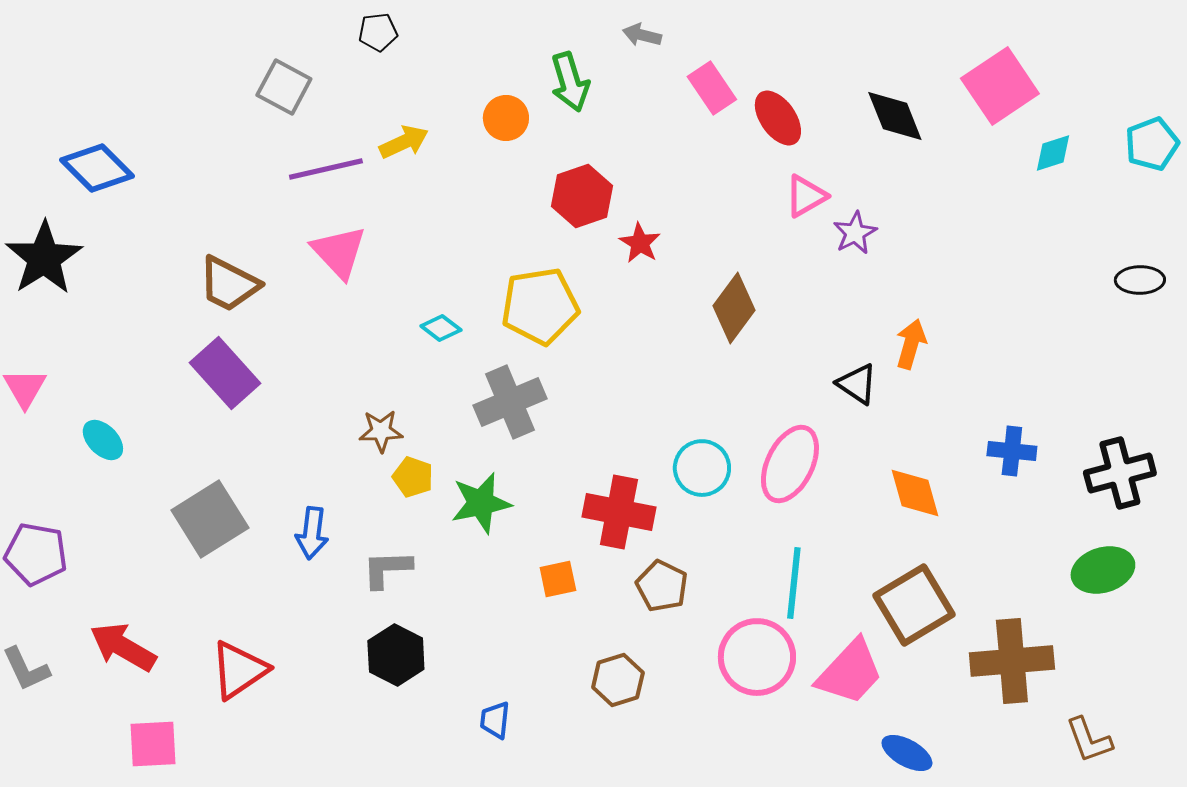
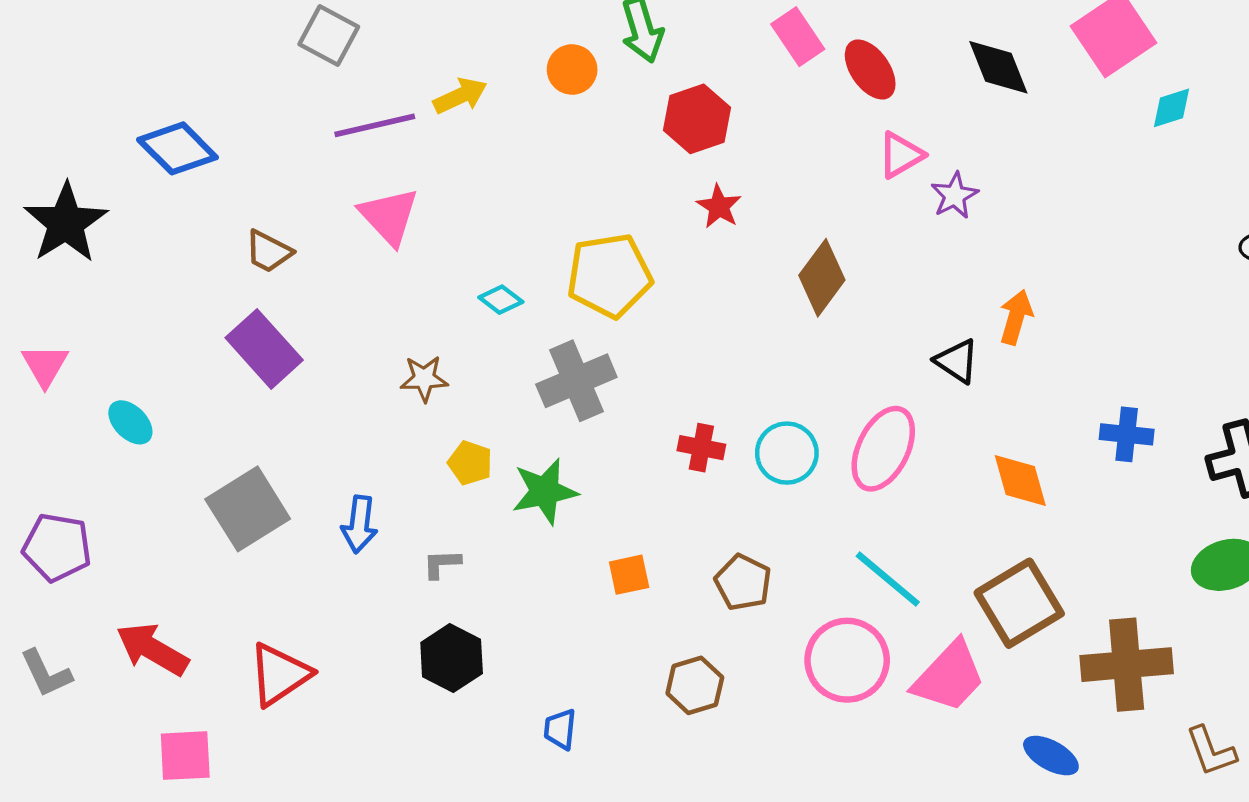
blue diamond: (97, 168) -> (178, 148), moved
red hexagon: (582, 196) -> (697, 119), moved
brown trapezoid: (229, 284) -> (268, 251), size x0.7
brown star: (381, 431) -> (424, 379), moved
red cross: (619, 512) -> (701, 448), moved, size x0.6
gray L-shape: (387, 569) -> (442, 564), size x0.7
cyan line: (794, 583) -> (888, 579), turned -56
blue ellipse: (907, 753) -> (1051, 756), moved

